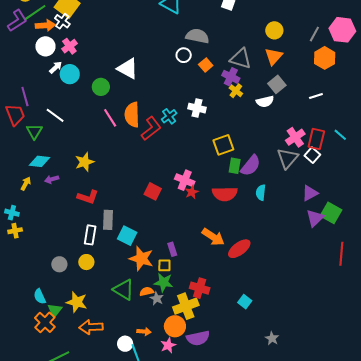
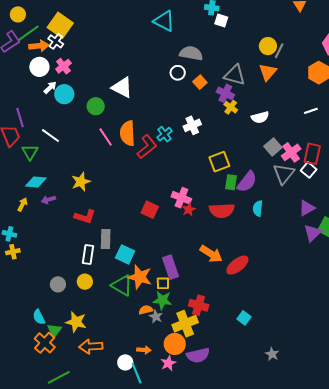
gray line: (314, 34) -> (279, 51), moved
gray square: (277, 84) -> (273, 147), moved
white cross: (197, 108) -> (192, 125), turned -36
purple rectangle: (172, 249) -> (170, 267), size x1.6
green triangle: (124, 290) -> (122, 286), moved

